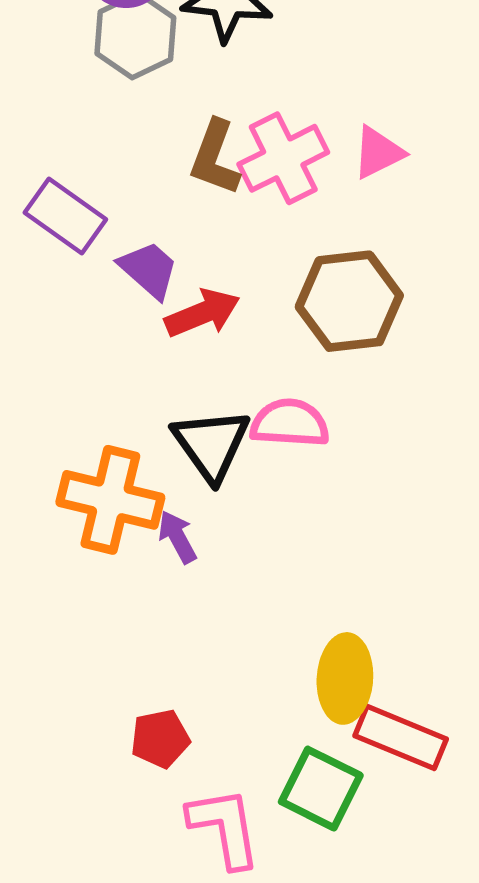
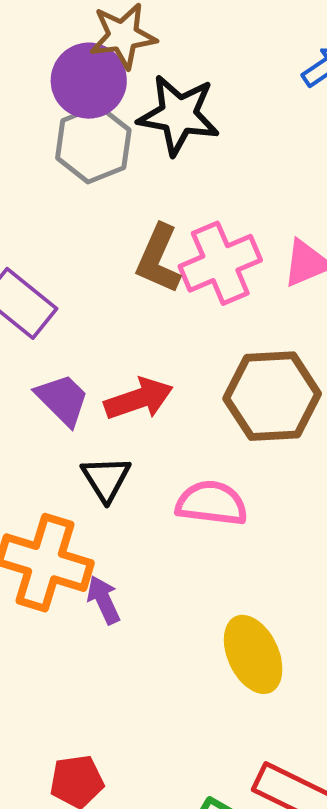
purple trapezoid: (149, 270) -> (62, 400), moved
black triangle: (211, 445) -> (106, 479), moved, size x0.7
yellow ellipse: (345, 678) -> (253, 654), moved, turned -32

